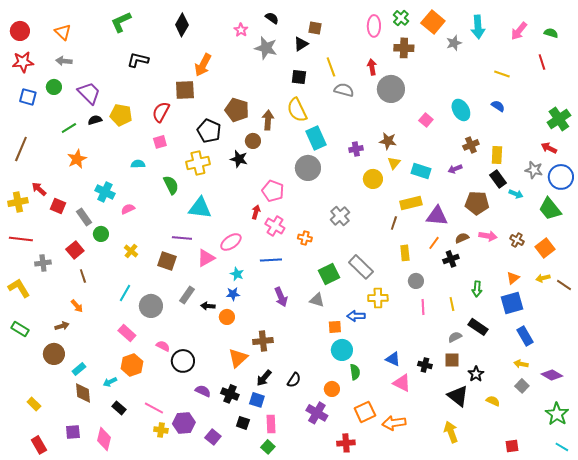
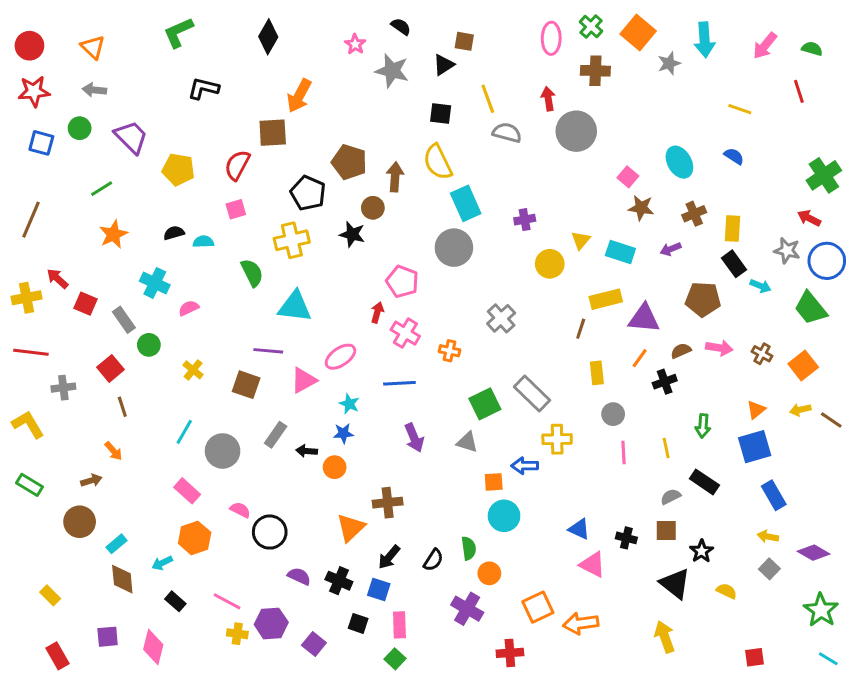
black semicircle: (95, 120) -> (174, 233), moved
brown star: (388, 141) -> (641, 208), moved
green semicircle: (355, 372) -> (469, 548), moved

